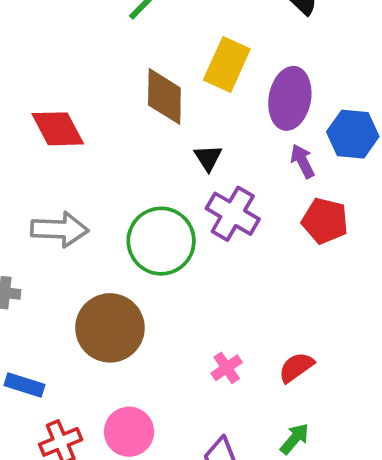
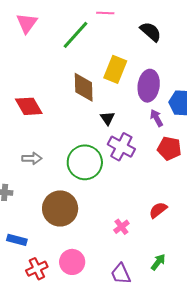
gray arrow: (60, 229) -> (32, 158), size x0.7
red semicircle: (296, 367) -> (158, 210), moved

